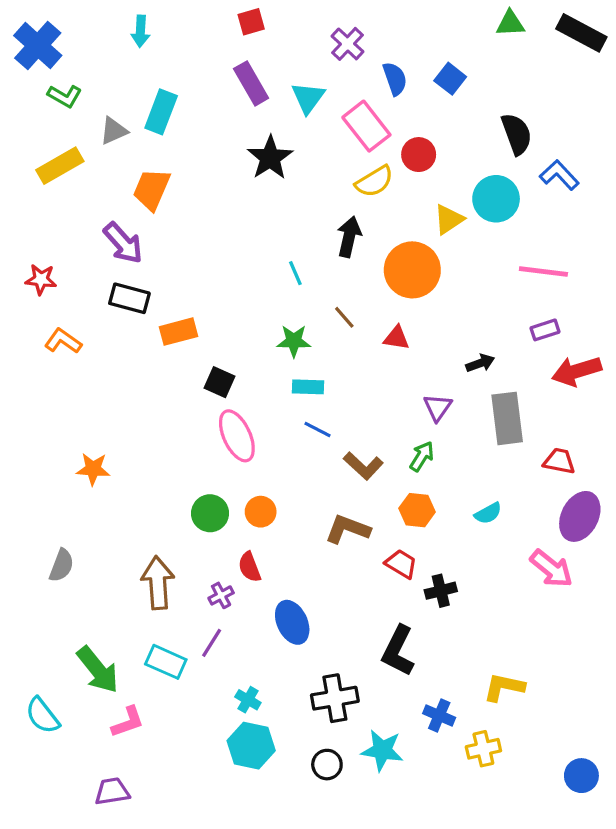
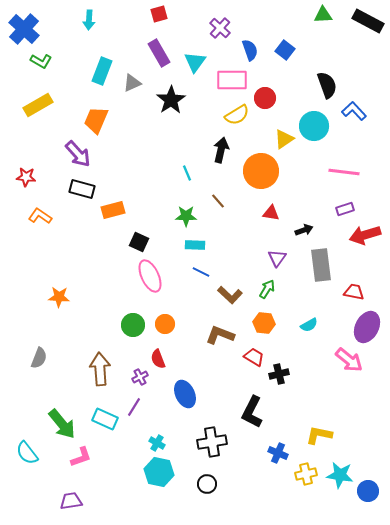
pink rectangle: (366, 126) -> (232, 80), turned -52
gray triangle: (114, 131) -> (132, 83), moved
red triangle: (396, 338) -> (271, 213), moved
cyan star: (382, 750) -> (340, 475), moved

